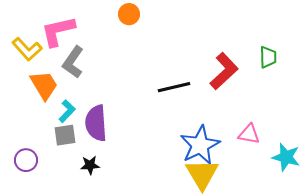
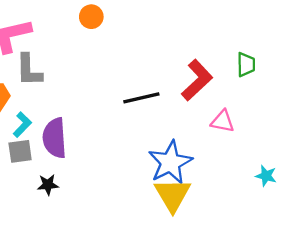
gray L-shape: (73, 62) -> (29, 70), turned -36
pink triangle: (249, 134) -> (223, 121), moved
cyan star: (286, 157) -> (266, 176), size x0.7

